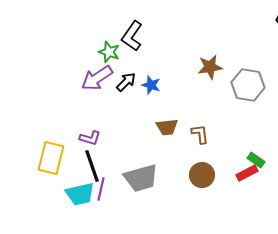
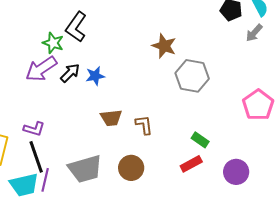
brown star: (210, 67) -> (164, 46), moved, turned 30
blue star: (151, 85) -> (95, 76), turned -30
green rectangle: (256, 160) -> (200, 140), moved
brown circle: (202, 175) -> (131, 168), moved

